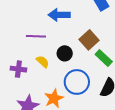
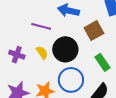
brown square: (89, 40) -> (94, 31), moved
black circle: (65, 53) -> (65, 49), size x1.6

